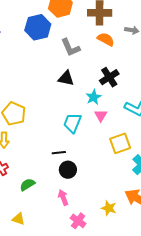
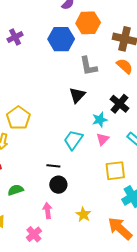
black cross: (109, 77) -> (119, 104), turned -30
black triangle: (66, 78) -> (77, 95), turned 48
yellow star: (109, 208) -> (83, 214), moved
pink cross: (78, 221) -> (34, 234), moved

